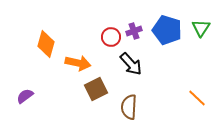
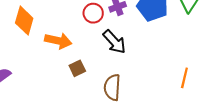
brown square: (96, 89) -> (77, 68), size x0.7
orange line: (197, 98) -> (184, 78), turned 60

